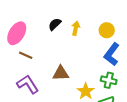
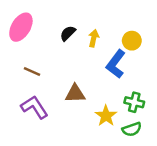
pink ellipse: (17, 33) -> (21, 27), moved
blue L-shape: (112, 54) -> (116, 64), moved

